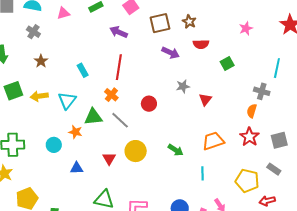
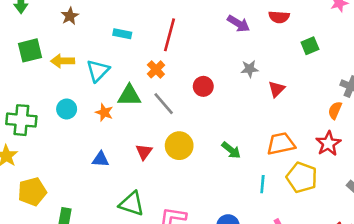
cyan rectangle: (83, 70) -> (122, 34), turned -56
cyan circle: (54, 145) -> (67, 109), moved
yellow pentagon: (247, 181) -> (302, 177), moved

